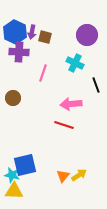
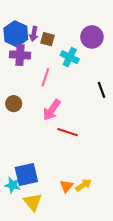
cyan cross: (75, 63) -> (70, 57), moved
pink arrow: (71, 104) -> (52, 110), moved, turned -50
yellow triangle: (14, 191) -> (33, 202), moved, turned 48

